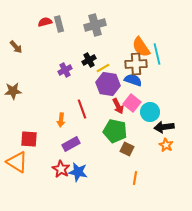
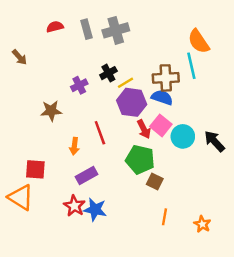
gray rectangle: (59, 24) -> (87, 29), moved
orange semicircle: (141, 47) -> (199, 41), moved
brown star: (13, 91) -> (51, 111), moved
black arrow: (164, 127) -> (214, 141), moved, turned 54
orange star: (166, 145) -> (202, 224), moved

